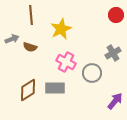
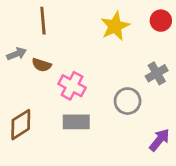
yellow star: (61, 29) -> (115, 26), moved
pink cross: (66, 62) -> (72, 86), moved
brown diamond: (28, 90) -> (21, 125), moved

